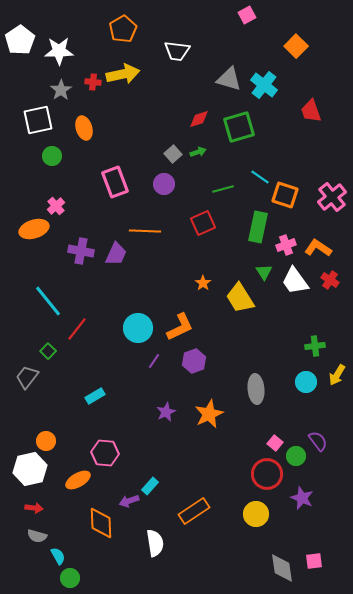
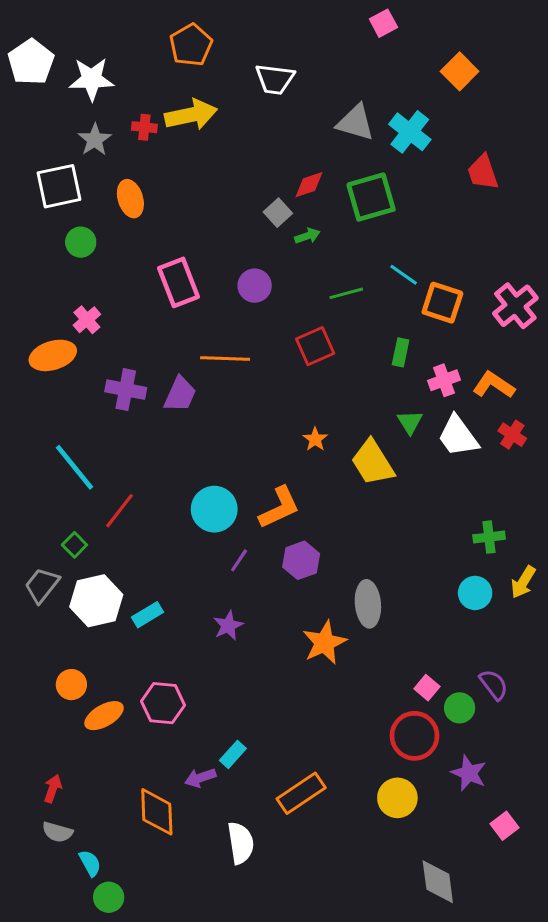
gray square: (173, 154) -> (278, 213), moved
green rectangle: (258, 227) -> (401, 352), size x0.6
gray ellipse: (256, 389) -> (368, 604), moved
purple star: (166, 412) -> (228, 626), moved
white hexagon: (30, 469) -> (96, 601), moved
orange ellipse: (78, 480) -> (104, 716), moved
red arrow: (34, 508) -> (53, 789), turned -78
pink square: (314, 561) -> (505, 826), moved, turned -30

